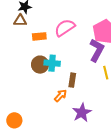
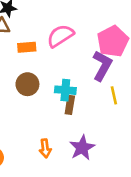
cyan cross: (52, 63) -> (65, 90), moved
orange arrow: (61, 96) -> (45, 148), moved, turned 128

